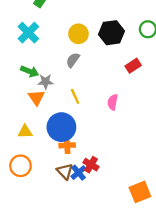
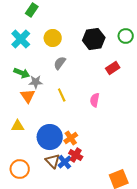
yellow circle: (79, 34) -> (53, 38), moved
blue circle: (61, 127) -> (50, 137), moved
orange cross: (67, 145) -> (71, 138), moved, turned -32
orange circle: (20, 166) -> (20, 169), moved

